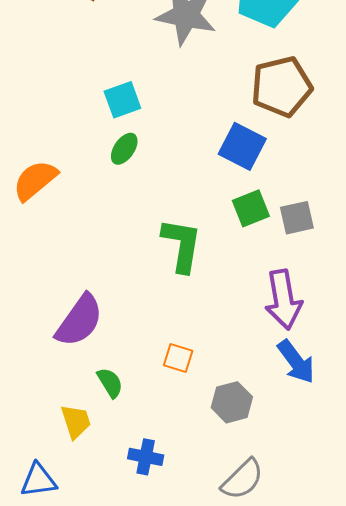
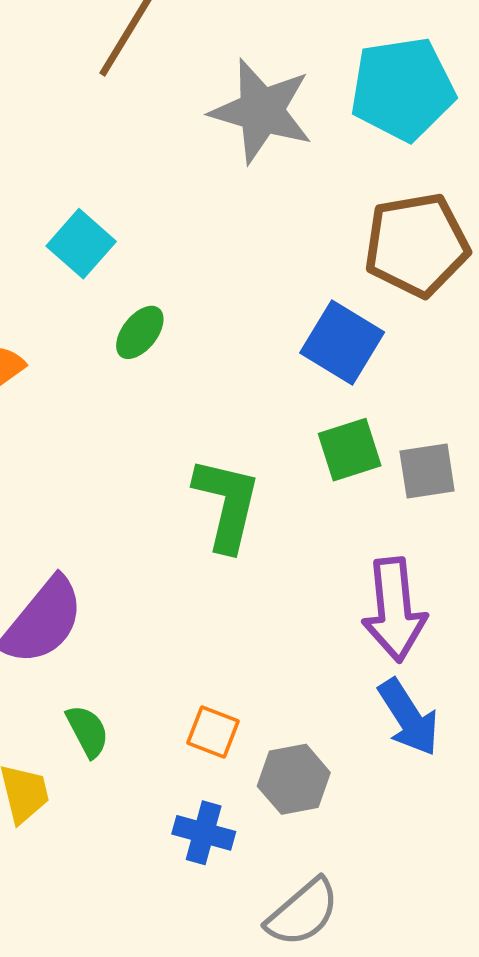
cyan square: (122, 100) -> (81, 244), moved, turned -33
orange square: (178, 358) -> (213, 732), moved
blue cross: (146, 457) -> (204, 833), moved

